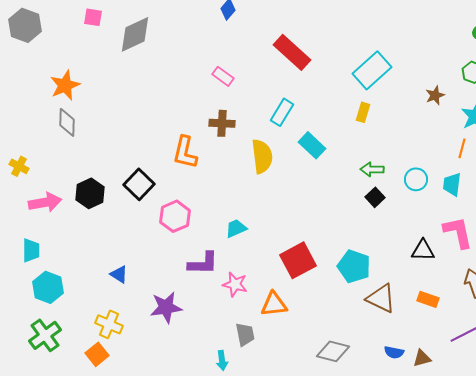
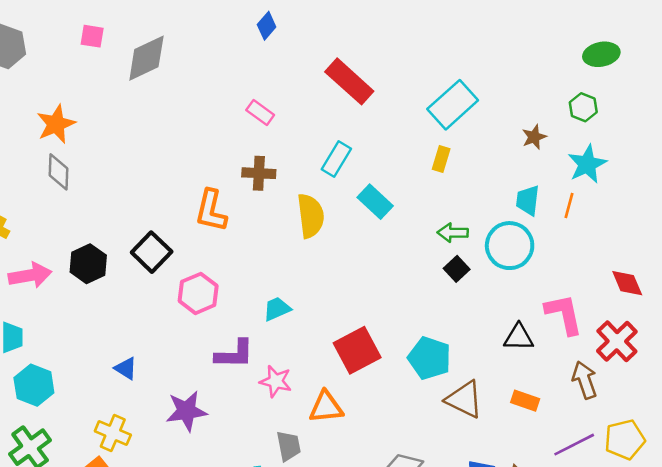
cyan circle: (416, 179) -> (510, 246), size x1.6
cyan trapezoid: (452, 184) -> (528, 200), moved

